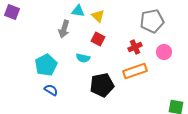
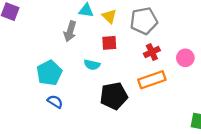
gray pentagon: (152, 21) -> (144, 21), moved
red square: (98, 39) -> (109, 43), turned -32

